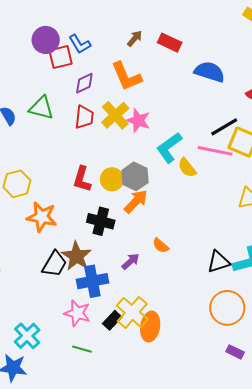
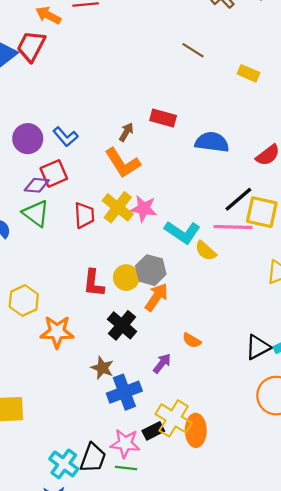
brown arrow: (135, 38) -> (126, 132), moved
red square: (61, 57) -> (54, 173), moved
purple diamond: (84, 83) -> (37, 185), moved, turned 40
green triangle: (41, 108) -> (36, 213), turned 32
cyan L-shape: (169, 148) -> (182, 232), turned -100
black cross: (101, 221) -> (122, 325), turned 36
brown star: (77, 256) -> (102, 368), size x0.7
black trapezoid: (54, 264) -> (93, 458), moved
pink star: (77, 313) -> (125, 443), moved
black rectangle: (112, 320) -> (153, 431), turned 30

